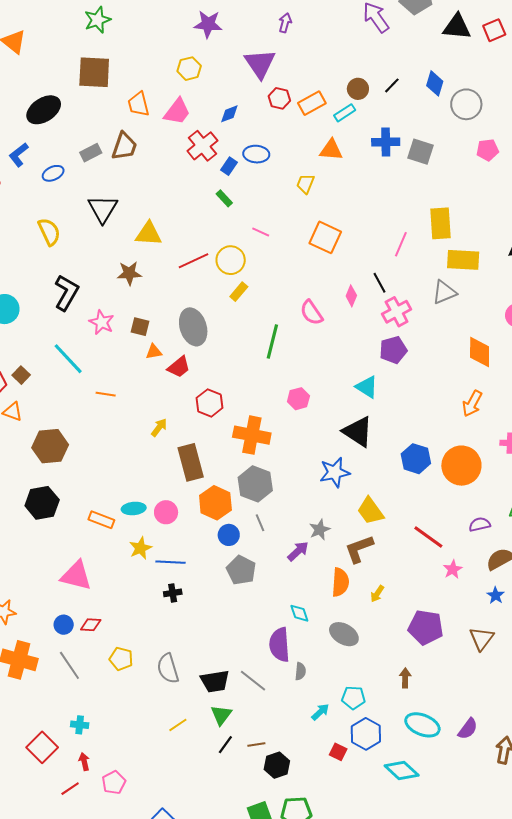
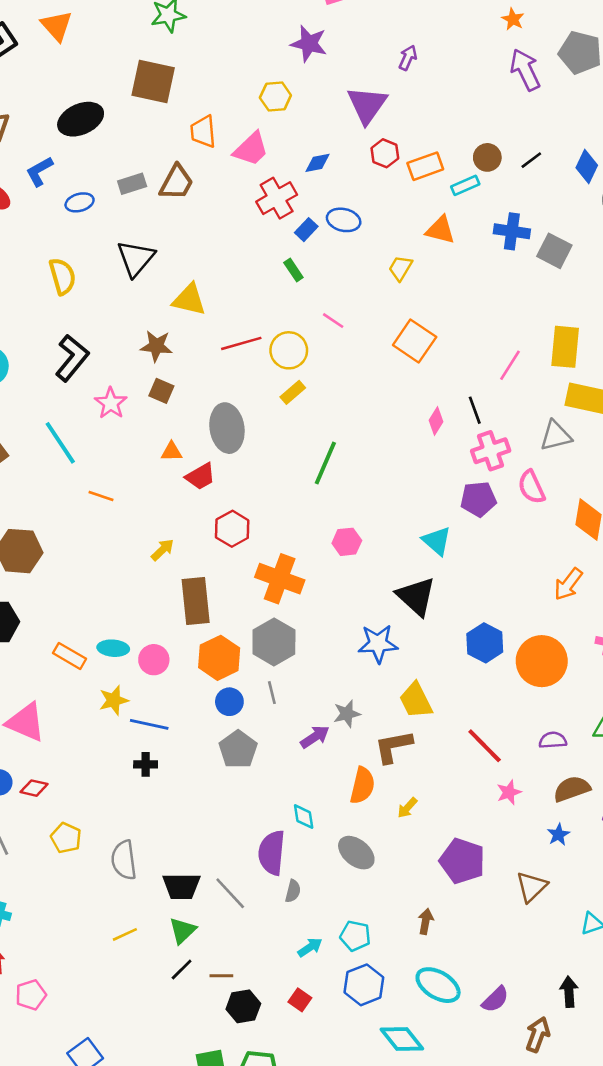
pink semicircle: (311, 313) -> (532, 487), moved
brown square: (140, 327) -> (161, 391), moved
red square: (338, 752) -> (300, 1000), moved

